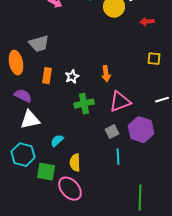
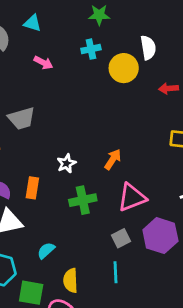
orange arrow: (106, 74) -> (113, 159), turned -140
orange rectangle: (47, 76) -> (32, 188), moved
cyan line: (118, 157) -> (115, 272), moved

